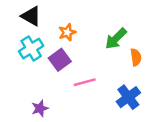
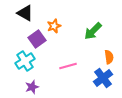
cyan cross: (31, 49) -> (25, 61), moved
orange semicircle: (136, 57) -> (109, 57), moved
purple square: (60, 60) -> (37, 39), moved

